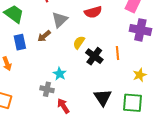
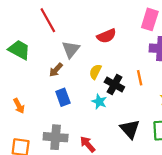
blue rectangle: (20, 42) -> (63, 97), moved
cyan star: (60, 74) -> (99, 102), moved
gray cross: (47, 89) -> (56, 137), moved, size x1.5

